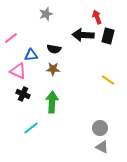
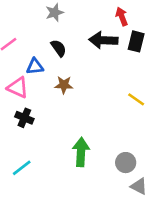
black semicircle: (54, 49) -> (59, 48), moved, turned -136
green arrow: (52, 102) -> (81, 152), moved
cyan line: (31, 128) -> (22, 168), moved
gray triangle: (102, 147) -> (139, 186), moved

